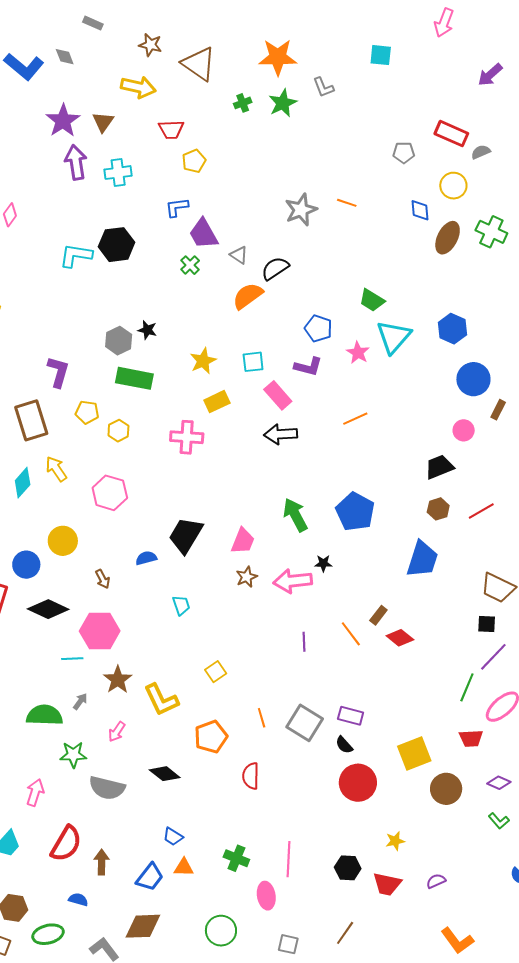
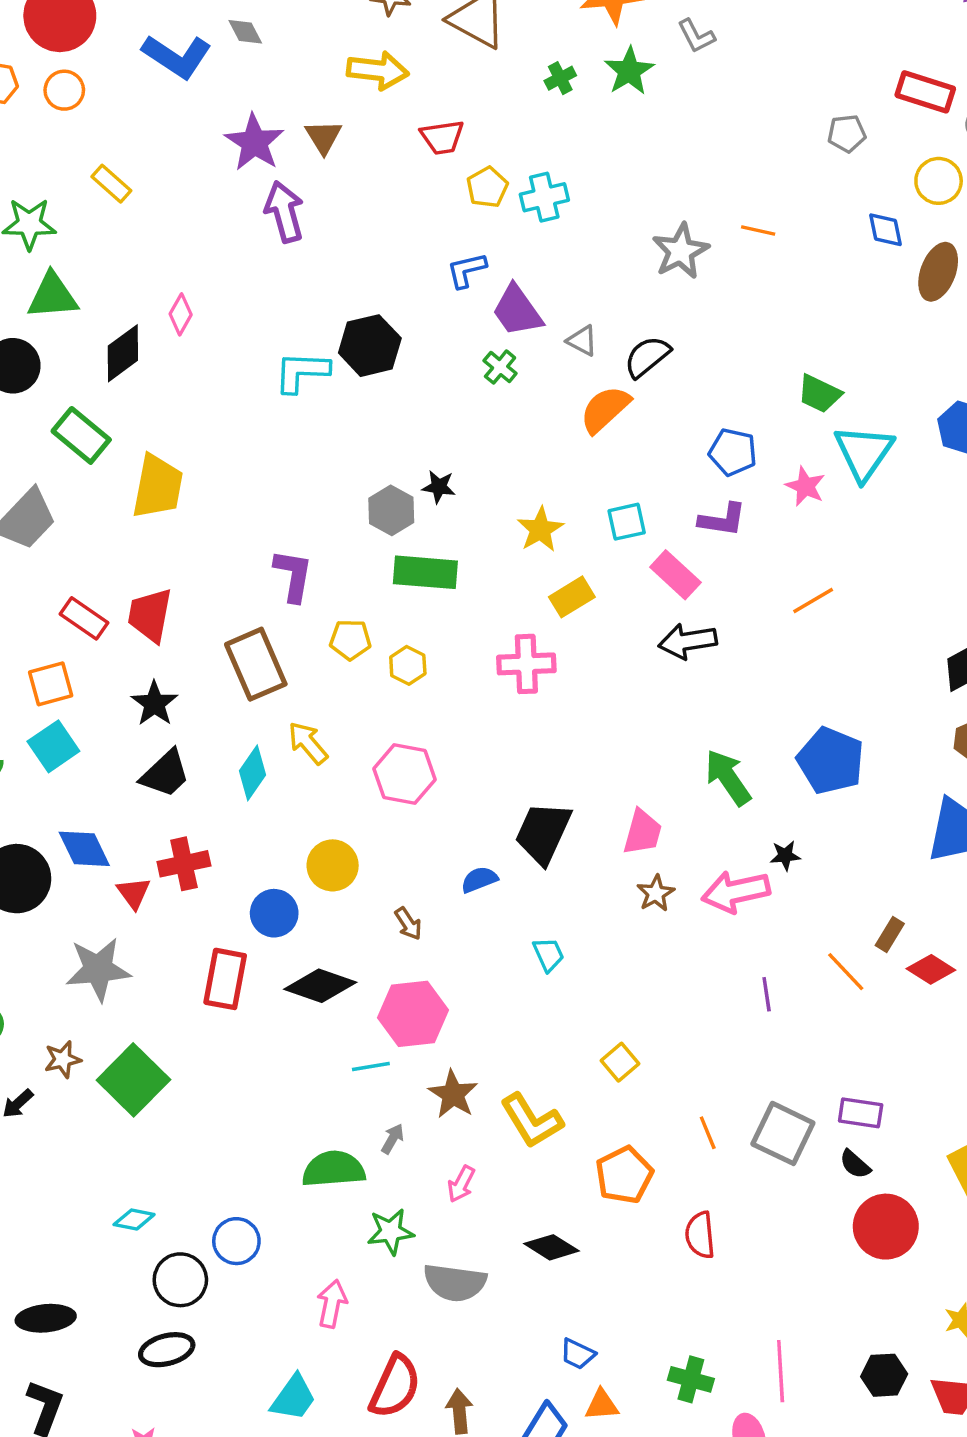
cyan cross: (118, 173) -> (544, 197), moved

